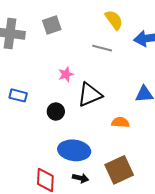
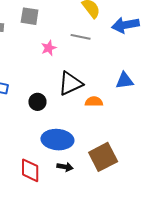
gray square: (52, 25) -> (30, 16), turned 30
pink star: (66, 74) -> (49, 48), moved
orange semicircle: (120, 122) -> (94, 102), moved

